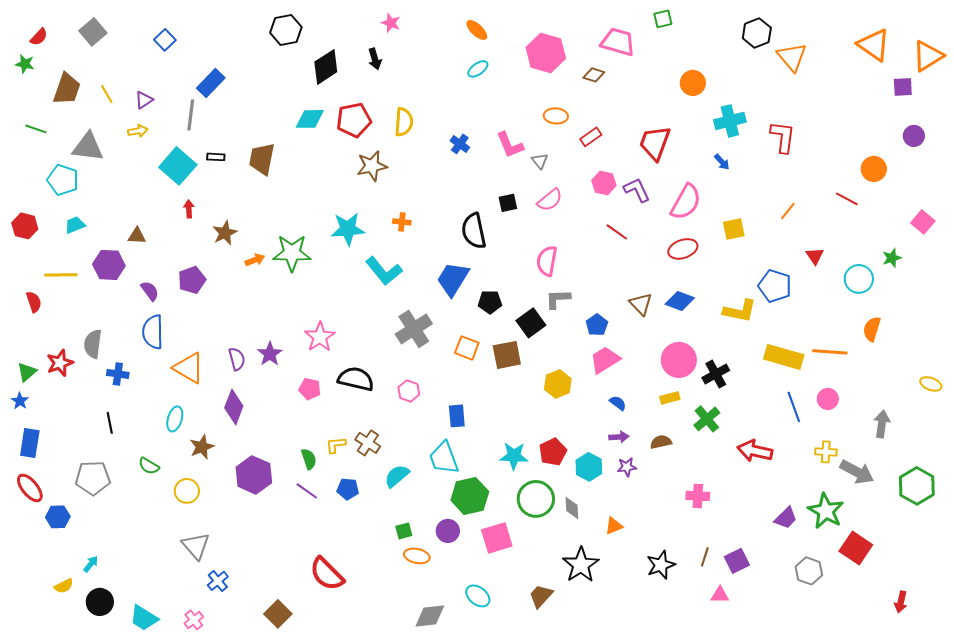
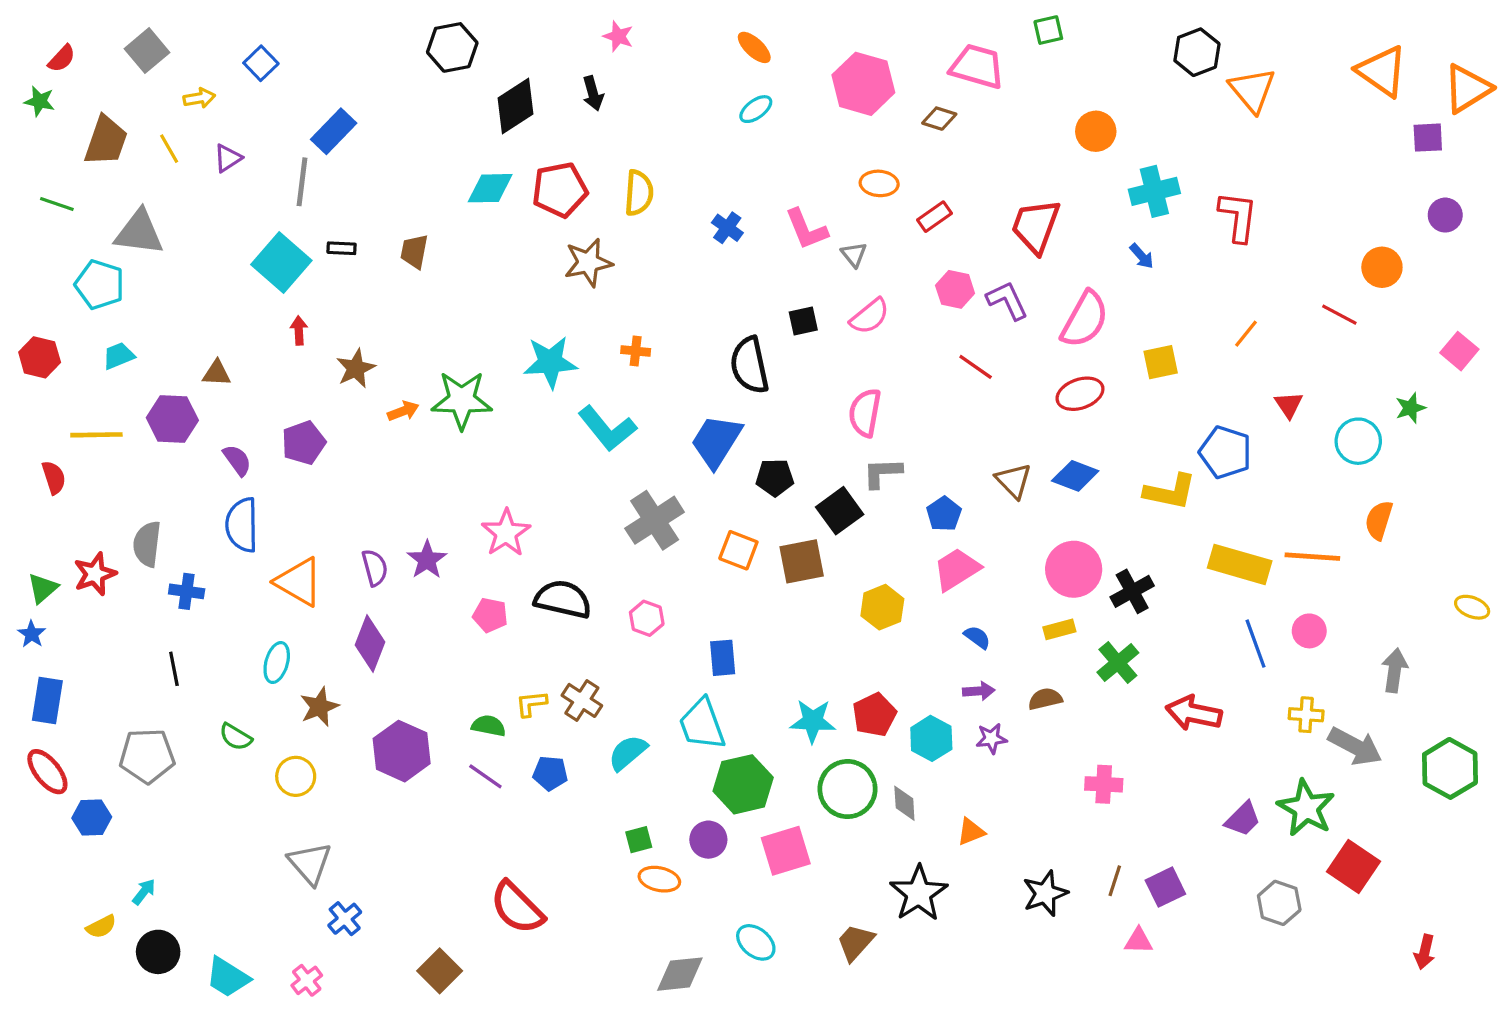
yellow arrow: (138, 131) -> (199, 98), moved
brown trapezoid: (262, 159) -> (414, 251), size x0.7
green semicircle: (309, 459) -> (489, 726), turned -60

